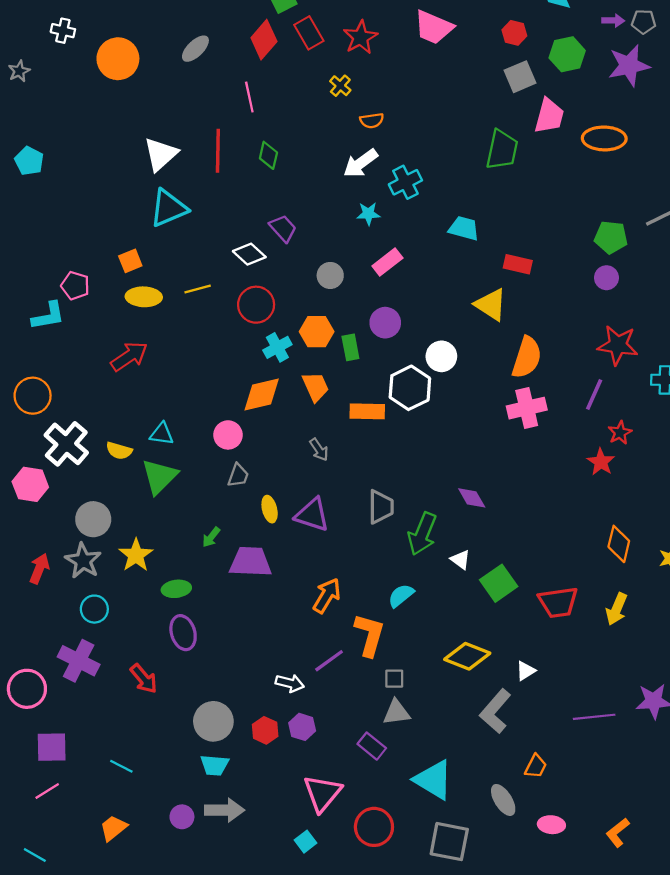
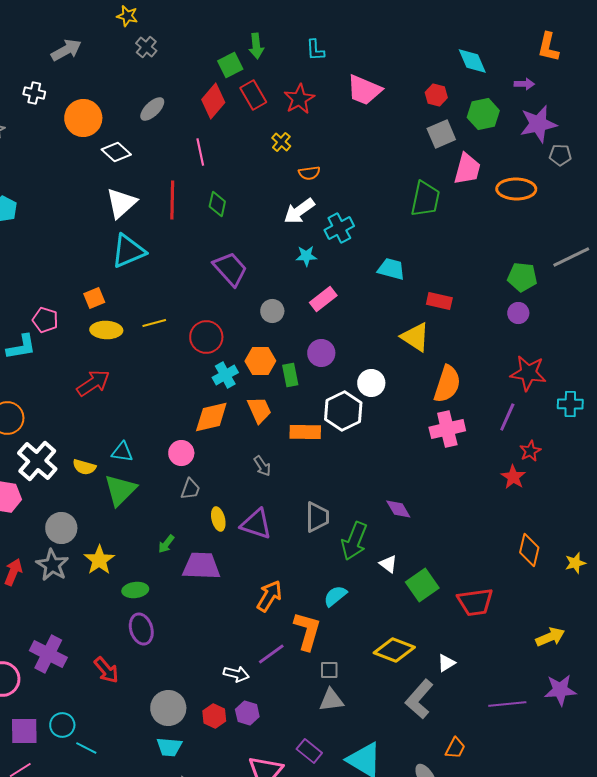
gray pentagon: (644, 22) -> (560, 155), moved
purple trapezoid: (283, 228) -> (230, 269), size x1.4
white diamond: (249, 254) -> (116, 152), moved
cyan circle: (94, 609) -> (62, 725), moved
yellow arrow: (617, 609) -> (550, 637), moved, turned -136
purple rectangle: (372, 746) -> (309, 751), moved

